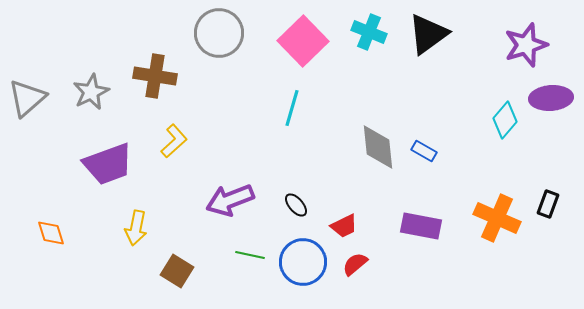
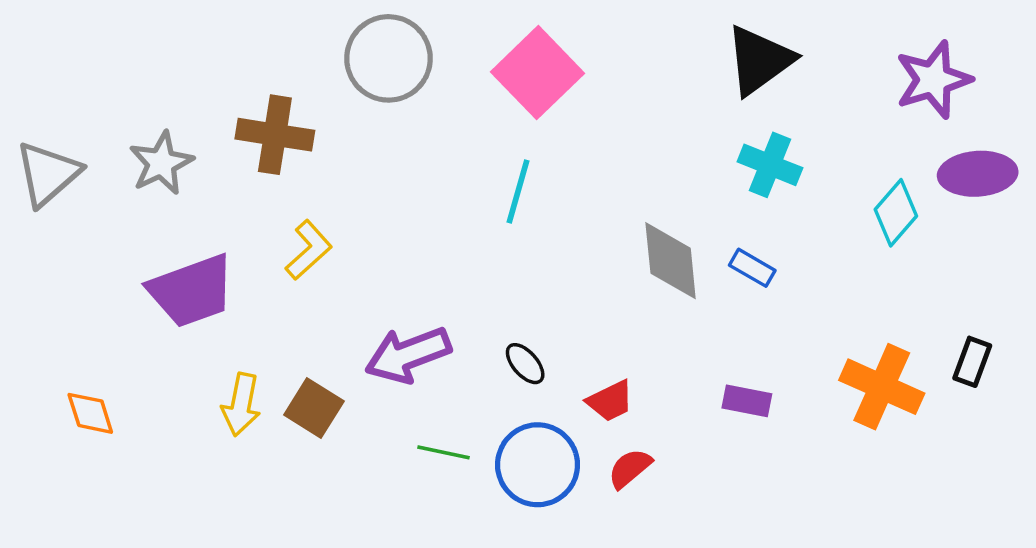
cyan cross: (369, 32) -> (770, 165), moved
purple rectangle: (421, 226) -> (747, 401), size x0.7
brown square: (177, 271) -> (314, 408), moved

